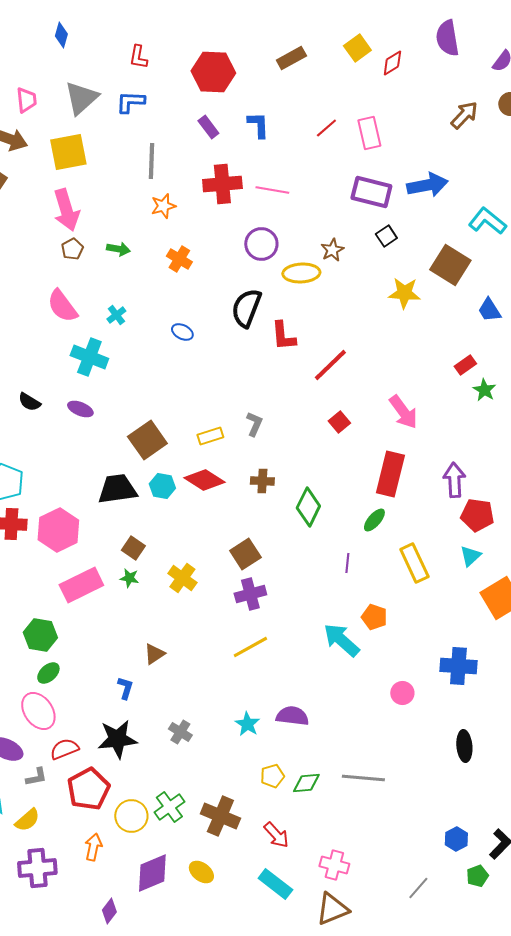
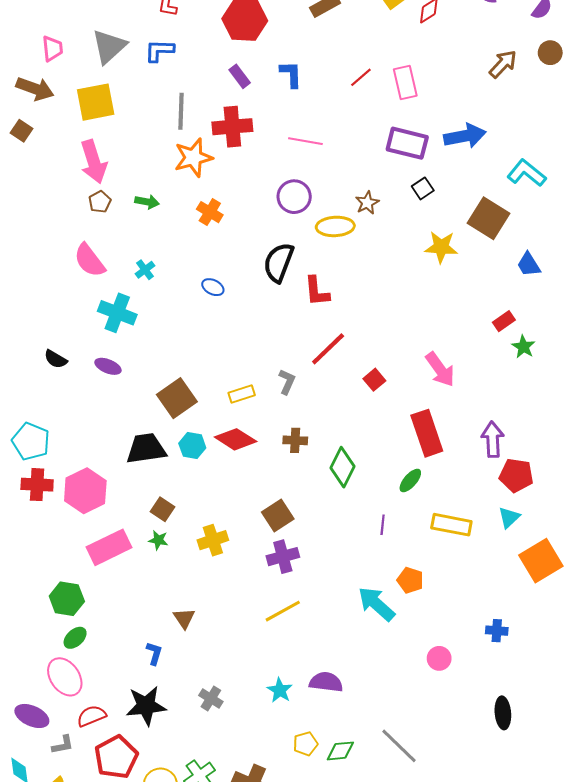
red cross: (222, 184) -> (232, 127), moved
orange star: (163, 206) -> (193, 158), size x1.5
red line: (330, 365) -> (328, 349), moved
red rectangle: (390, 474) -> (427, 433), turned -33
yellow rectangle: (414, 563) -> (451, 525), turned -54
yellow cross: (182, 578) -> (213, 540), turned 36
brown triangle: (154, 654) -> (184, 618), turned -30
blue cross: (458, 666) -> (497, 631), size x0.6
gray line: (363, 778) -> (399, 746), turned 39

